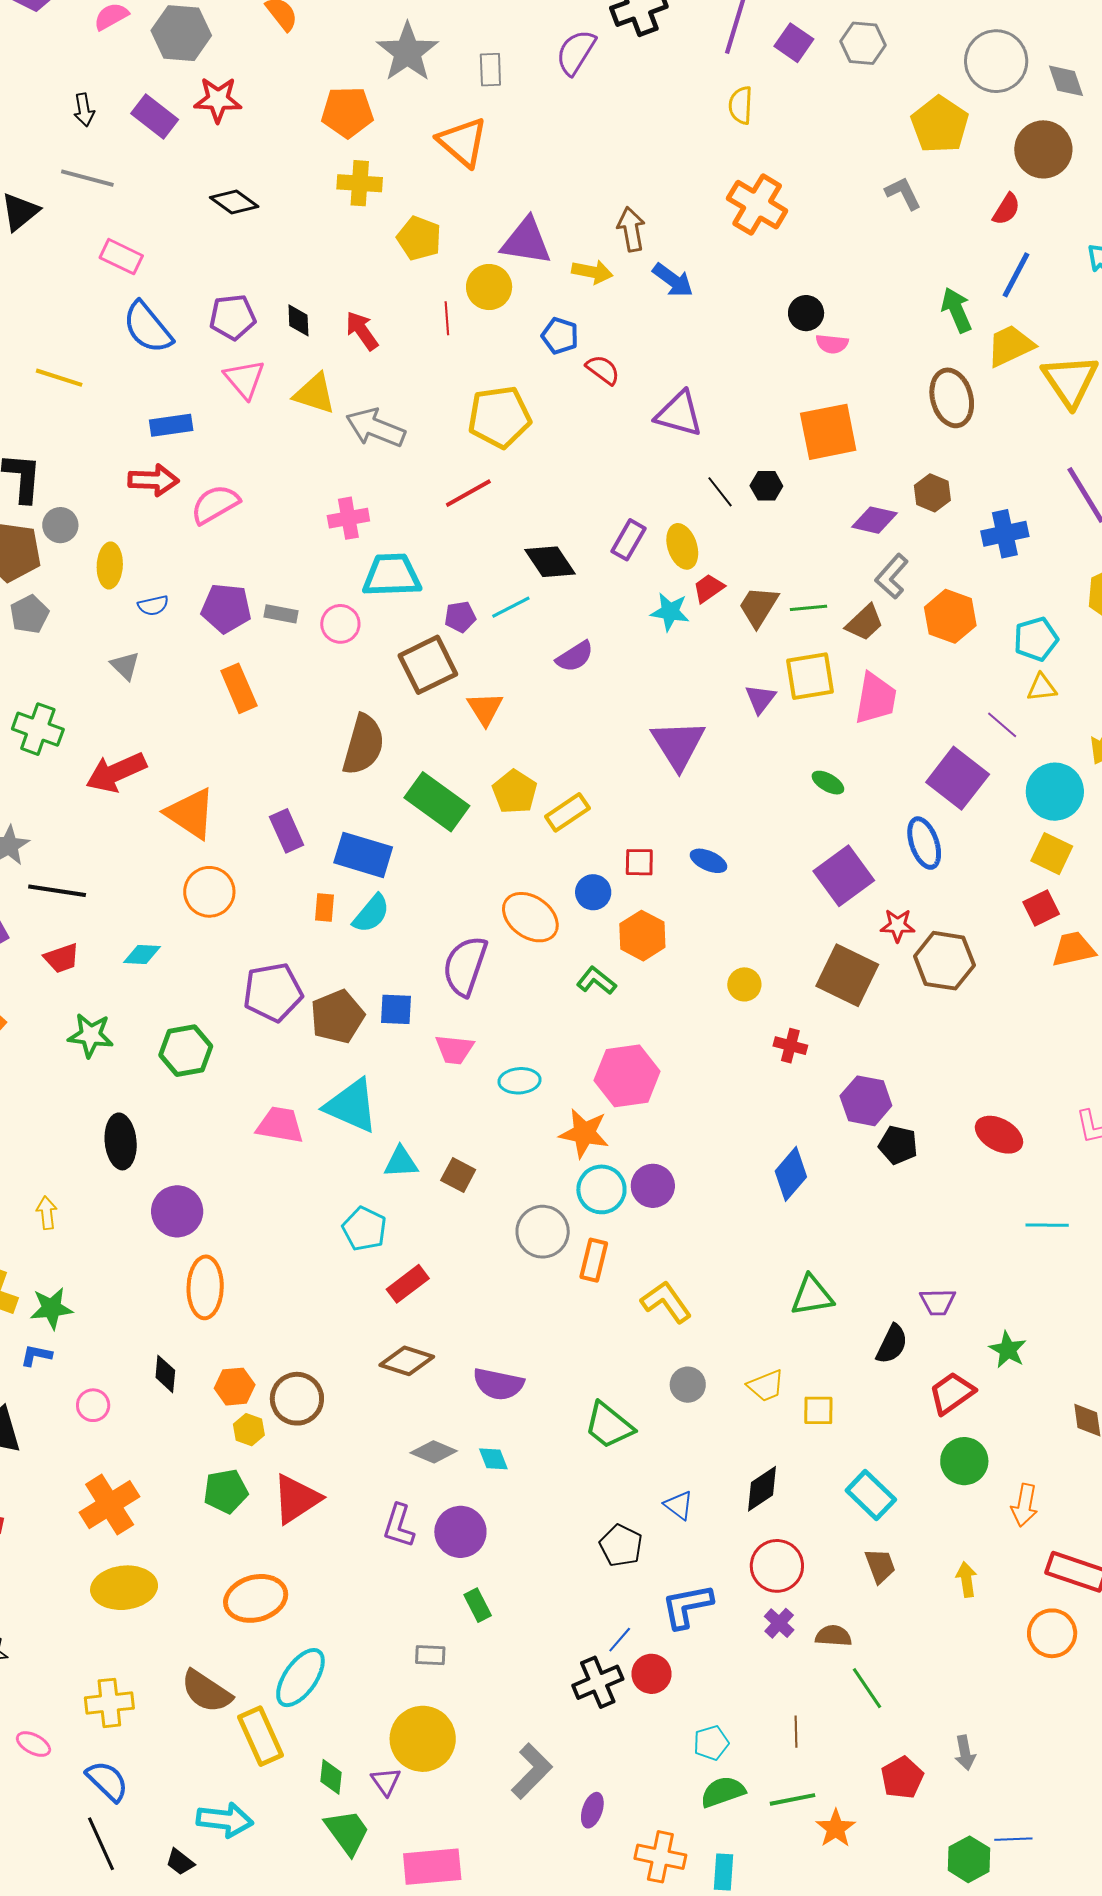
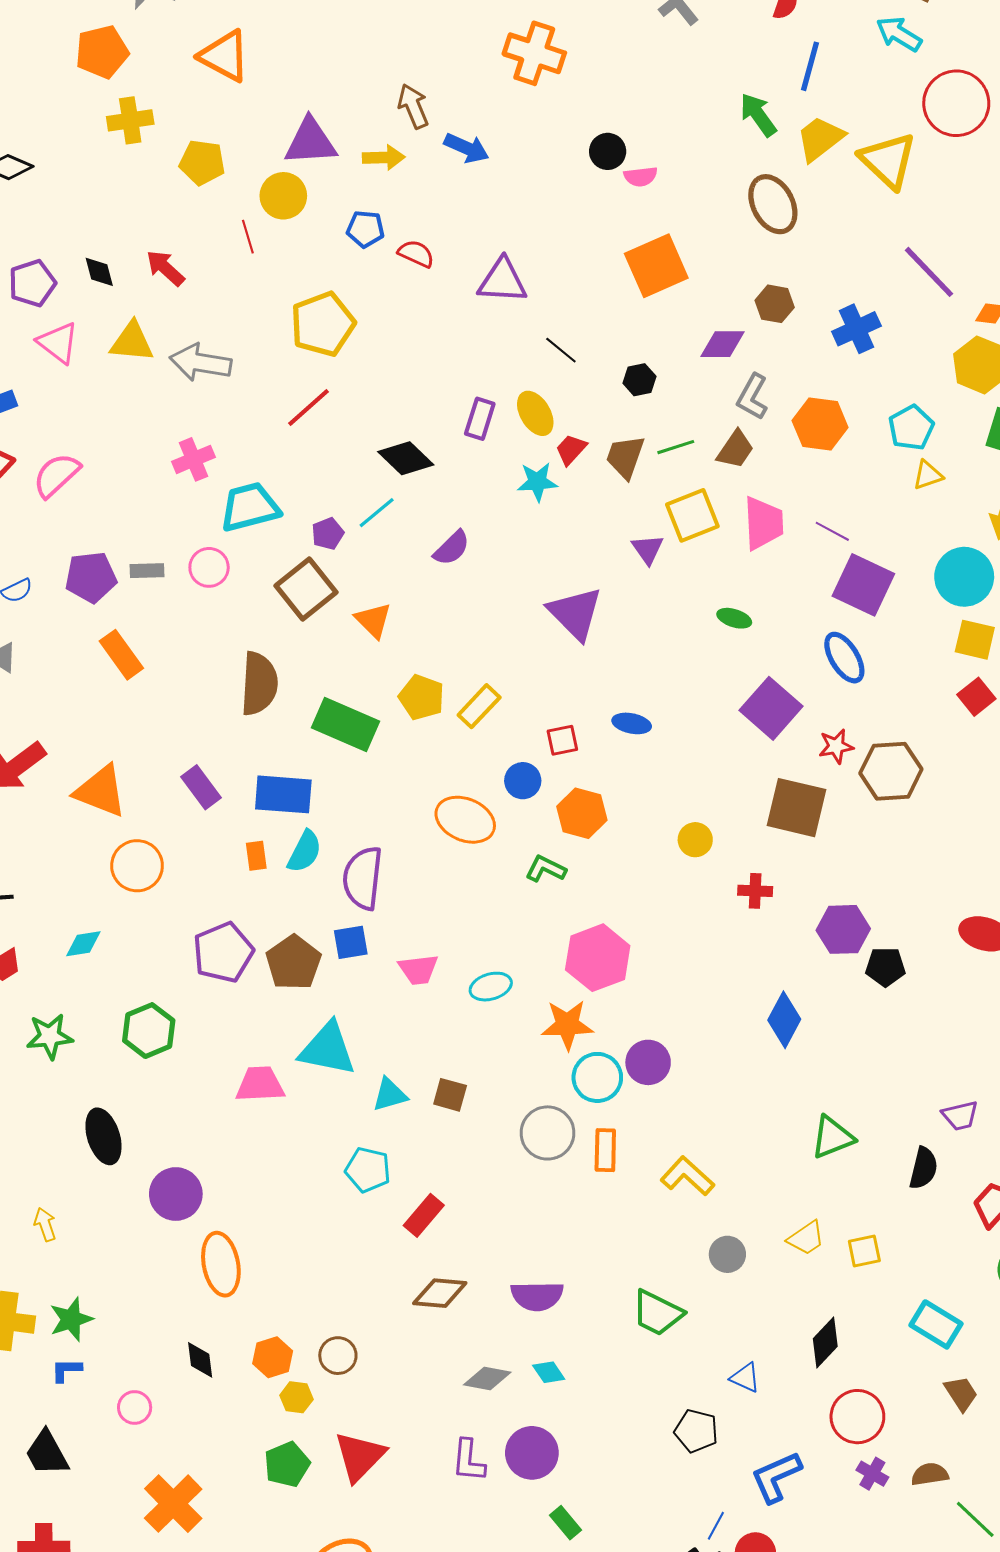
black hexagon: (766, 486) -> (639, 380), moved
purple line: (1002, 725) -> (832, 531), moved
purple semicircle: (465, 966) -> (363, 878), moved
brown circle: (297, 1399) -> (338, 1356), size x0.7

